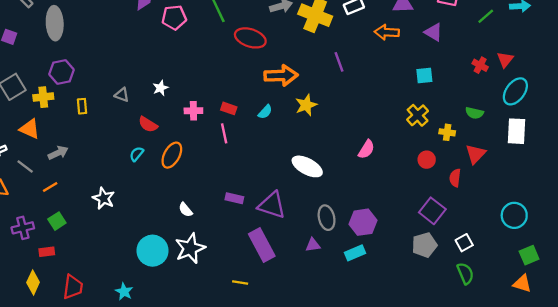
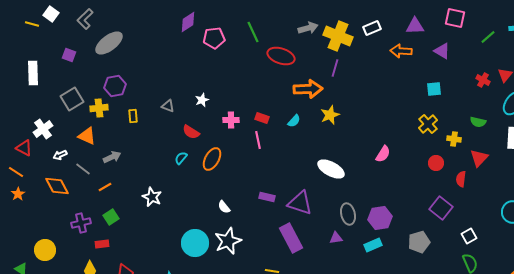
gray ellipse: (55, 23) -> (109, 43), turned 56
purple line: (339, 62) -> (335, 68), moved, turned 36
gray pentagon: (424, 245) -> (419, 242), moved

